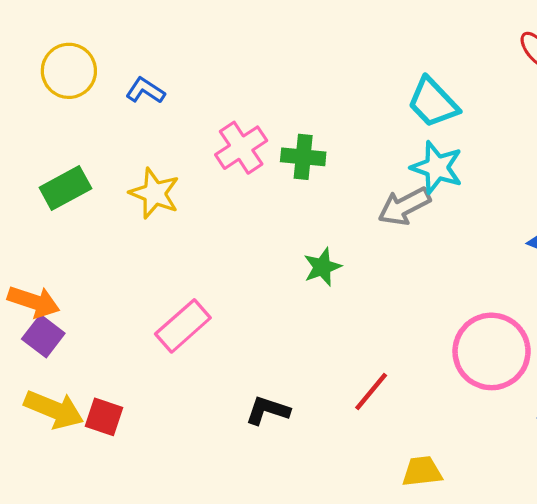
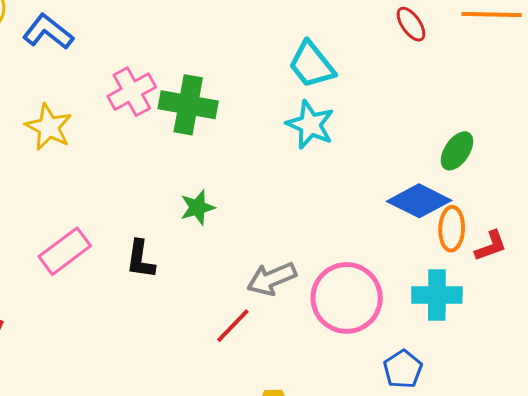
blue L-shape: (145, 91) -> (48, 32), size x1.4
green cross: (303, 157) -> (188, 105), size x1.4
gray arrow: (404, 206) -> (272, 279), moved
black L-shape: (268, 410) -> (140, 259), moved, turned -105

